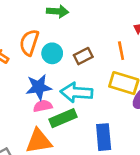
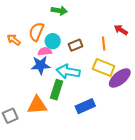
pink semicircle: (43, 106) -> (45, 51), moved
green rectangle: (63, 118) -> (57, 90), turned -54
blue rectangle: (104, 137) -> (85, 106), turned 66

